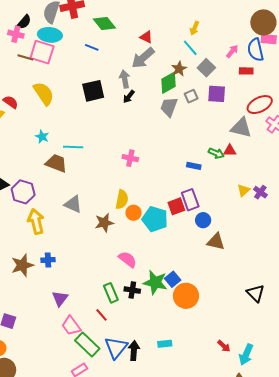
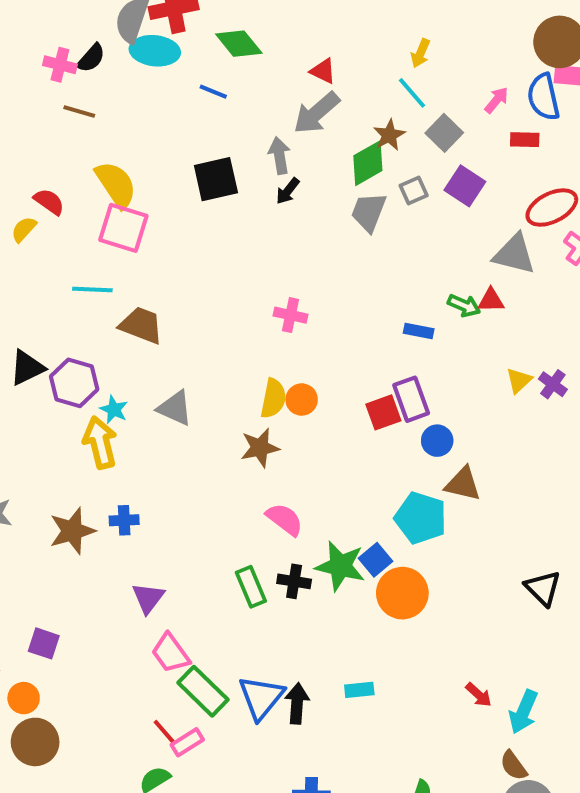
black semicircle: (24, 22) -> (91, 58), moved
cyan ellipse: (50, 35) -> (155, 51), moved
pink square: (42, 52) -> (123, 228), moved
purple square: (217, 94) -> (465, 186), turned 30
cyan star: (42, 137) -> (114, 410), moved
cyan line: (73, 147) -> (92, 290), moved
orange circle: (134, 213) -> (302, 400), moved
cyan pentagon: (155, 219) -> (421, 518), moved
brown star: (104, 223) -> (260, 448), moved
red line: (101, 315) -> (164, 732), moved

